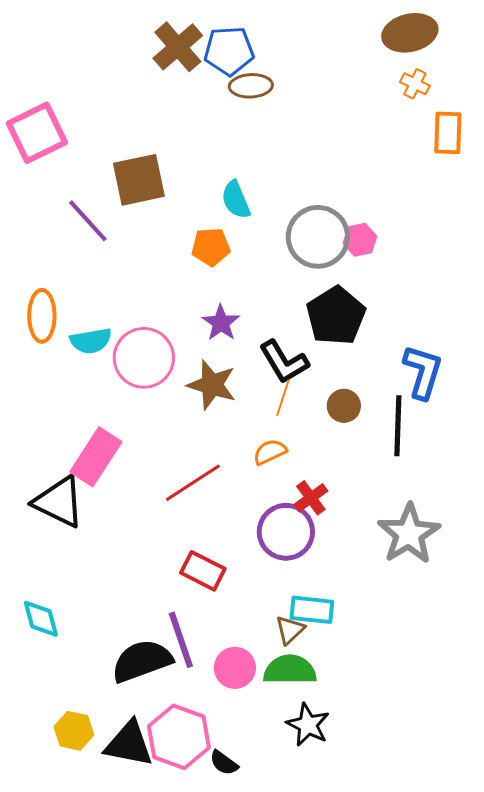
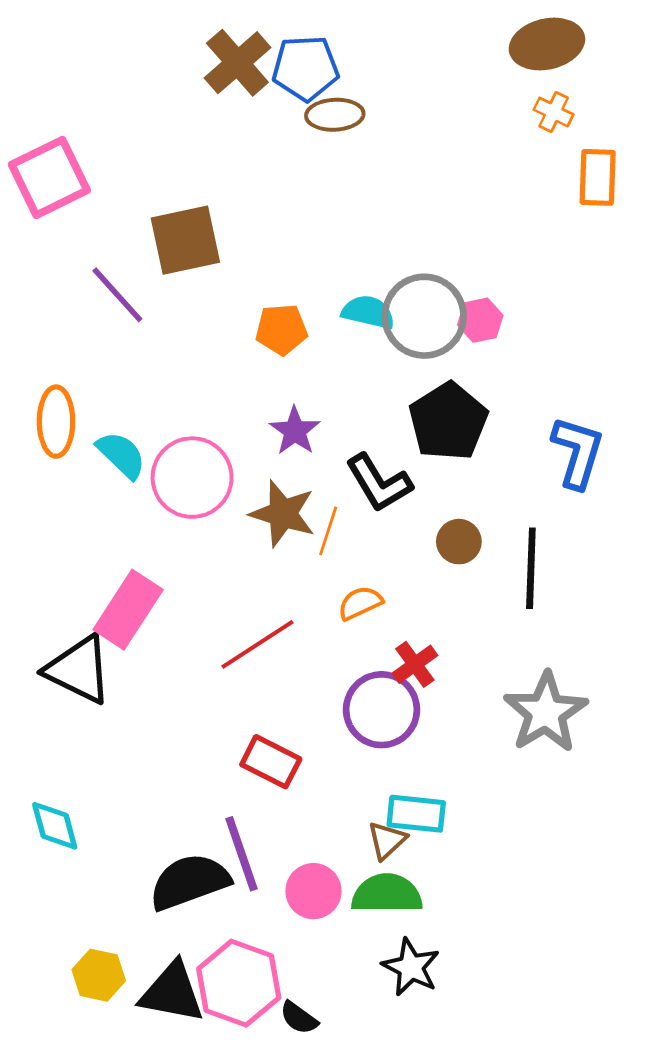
cyan semicircle: (236, 200) -> (368, 312), moved, turned 126
cyan semicircle: (91, 341) -> (121, 455), turned -126
blue L-shape: (423, 372) -> (578, 452), moved
orange line: (283, 398) -> (328, 531), moved

